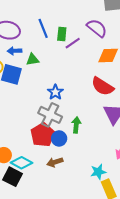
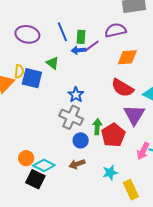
purple semicircle: (97, 28) -> (115, 30), turned -50
blue arrow: (15, 51) -> (78, 50), moved
green triangle: (32, 60) -> (52, 63), turned 48
red pentagon: (43, 135) -> (113, 135), moved
cyan star: (98, 172) -> (110, 173), moved

